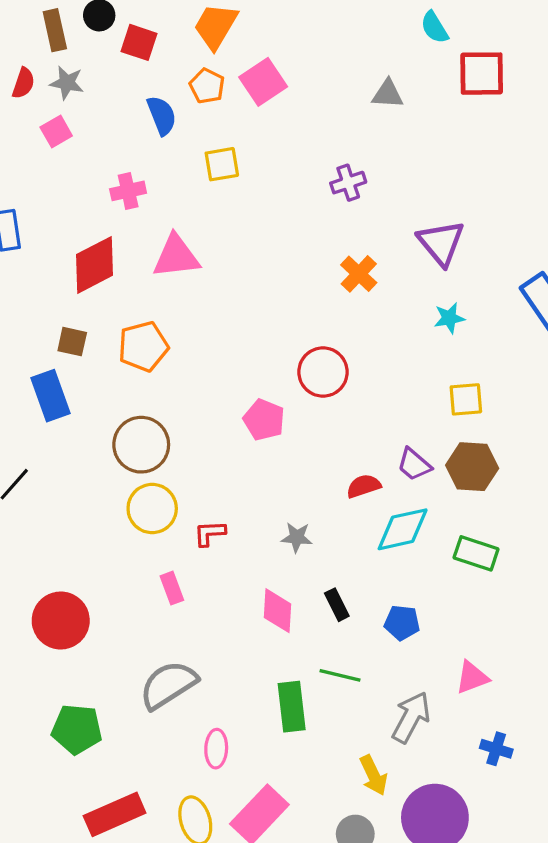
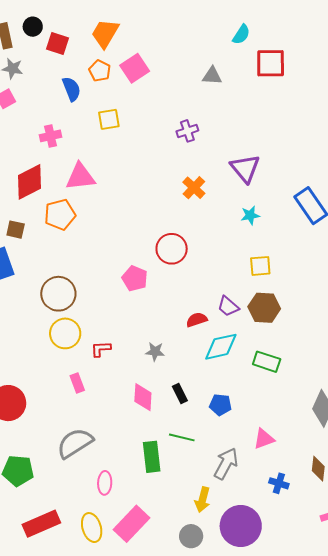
cyan semicircle: (434, 27) -> (241, 35), turned -115
orange pentagon: (143, 346) -> (60, 215), moved
yellow arrow: (373, 775) -> (203, 500), turned 40

